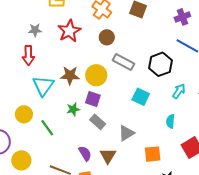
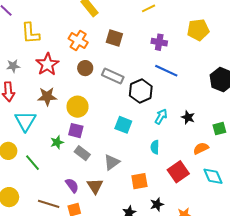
purple cross: (182, 17) -> (159, 42), turned 35
gray rectangle: (123, 62) -> (113, 76), moved
brown star: (70, 75) -> (47, 96), moved

